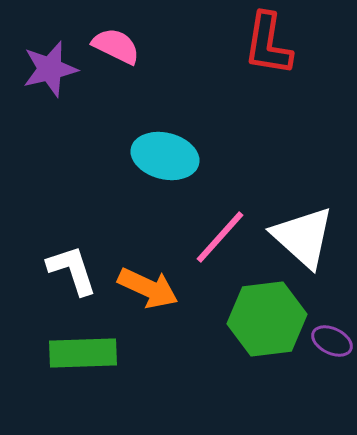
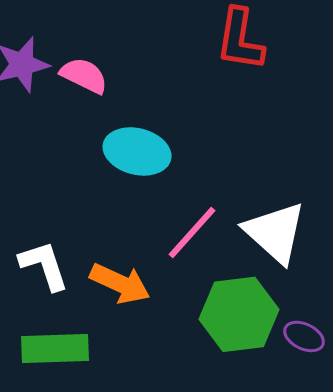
pink semicircle: (116, 46) -> (84, 75), moved

